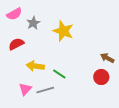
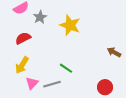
yellow arrow: (35, 66) -> (22, 65), moved, turned -66
red circle: (101, 77) -> (105, 87), moved

